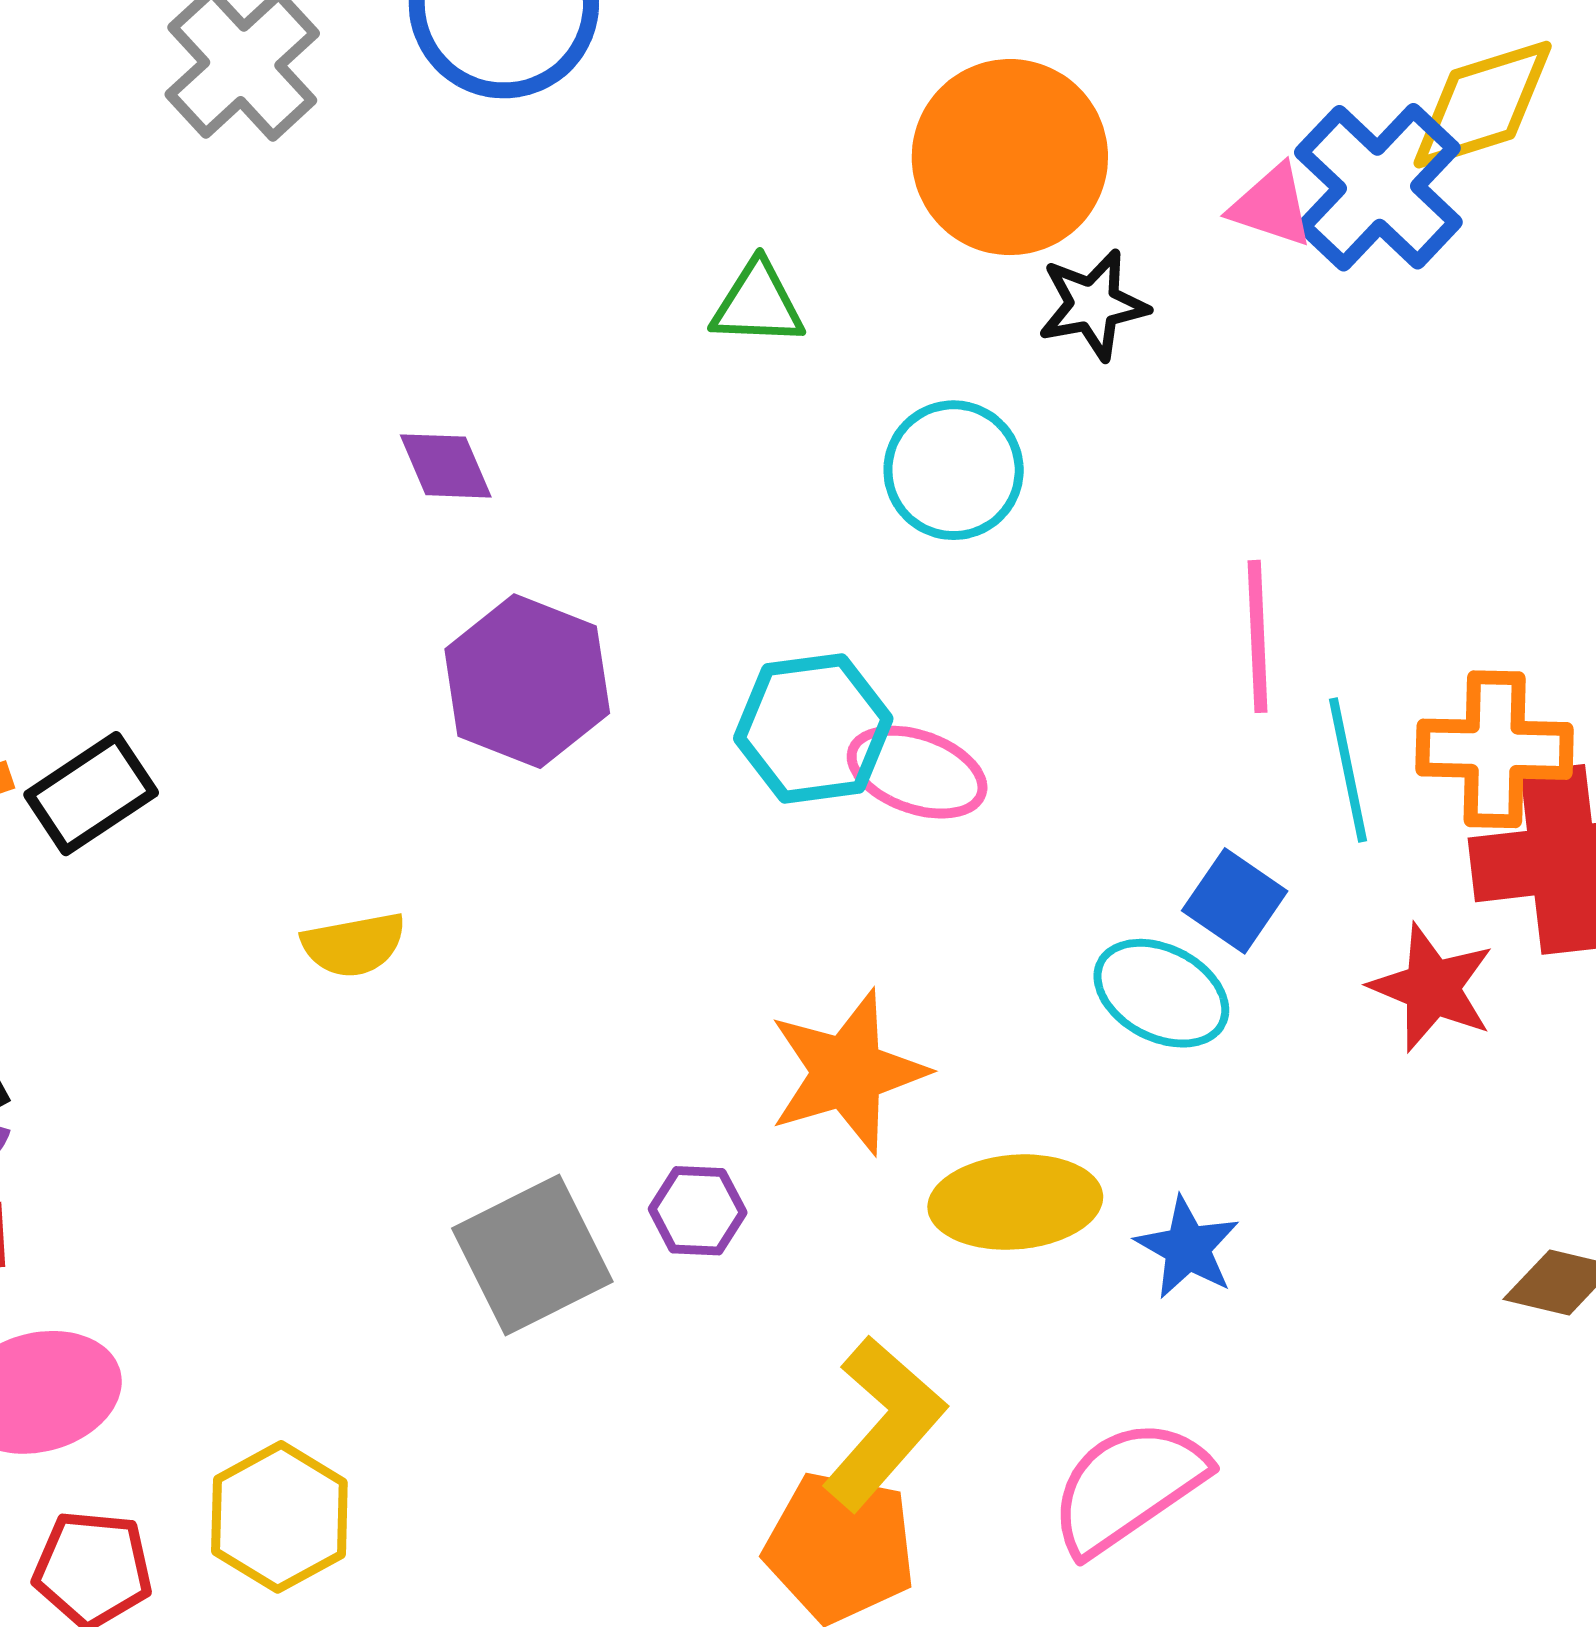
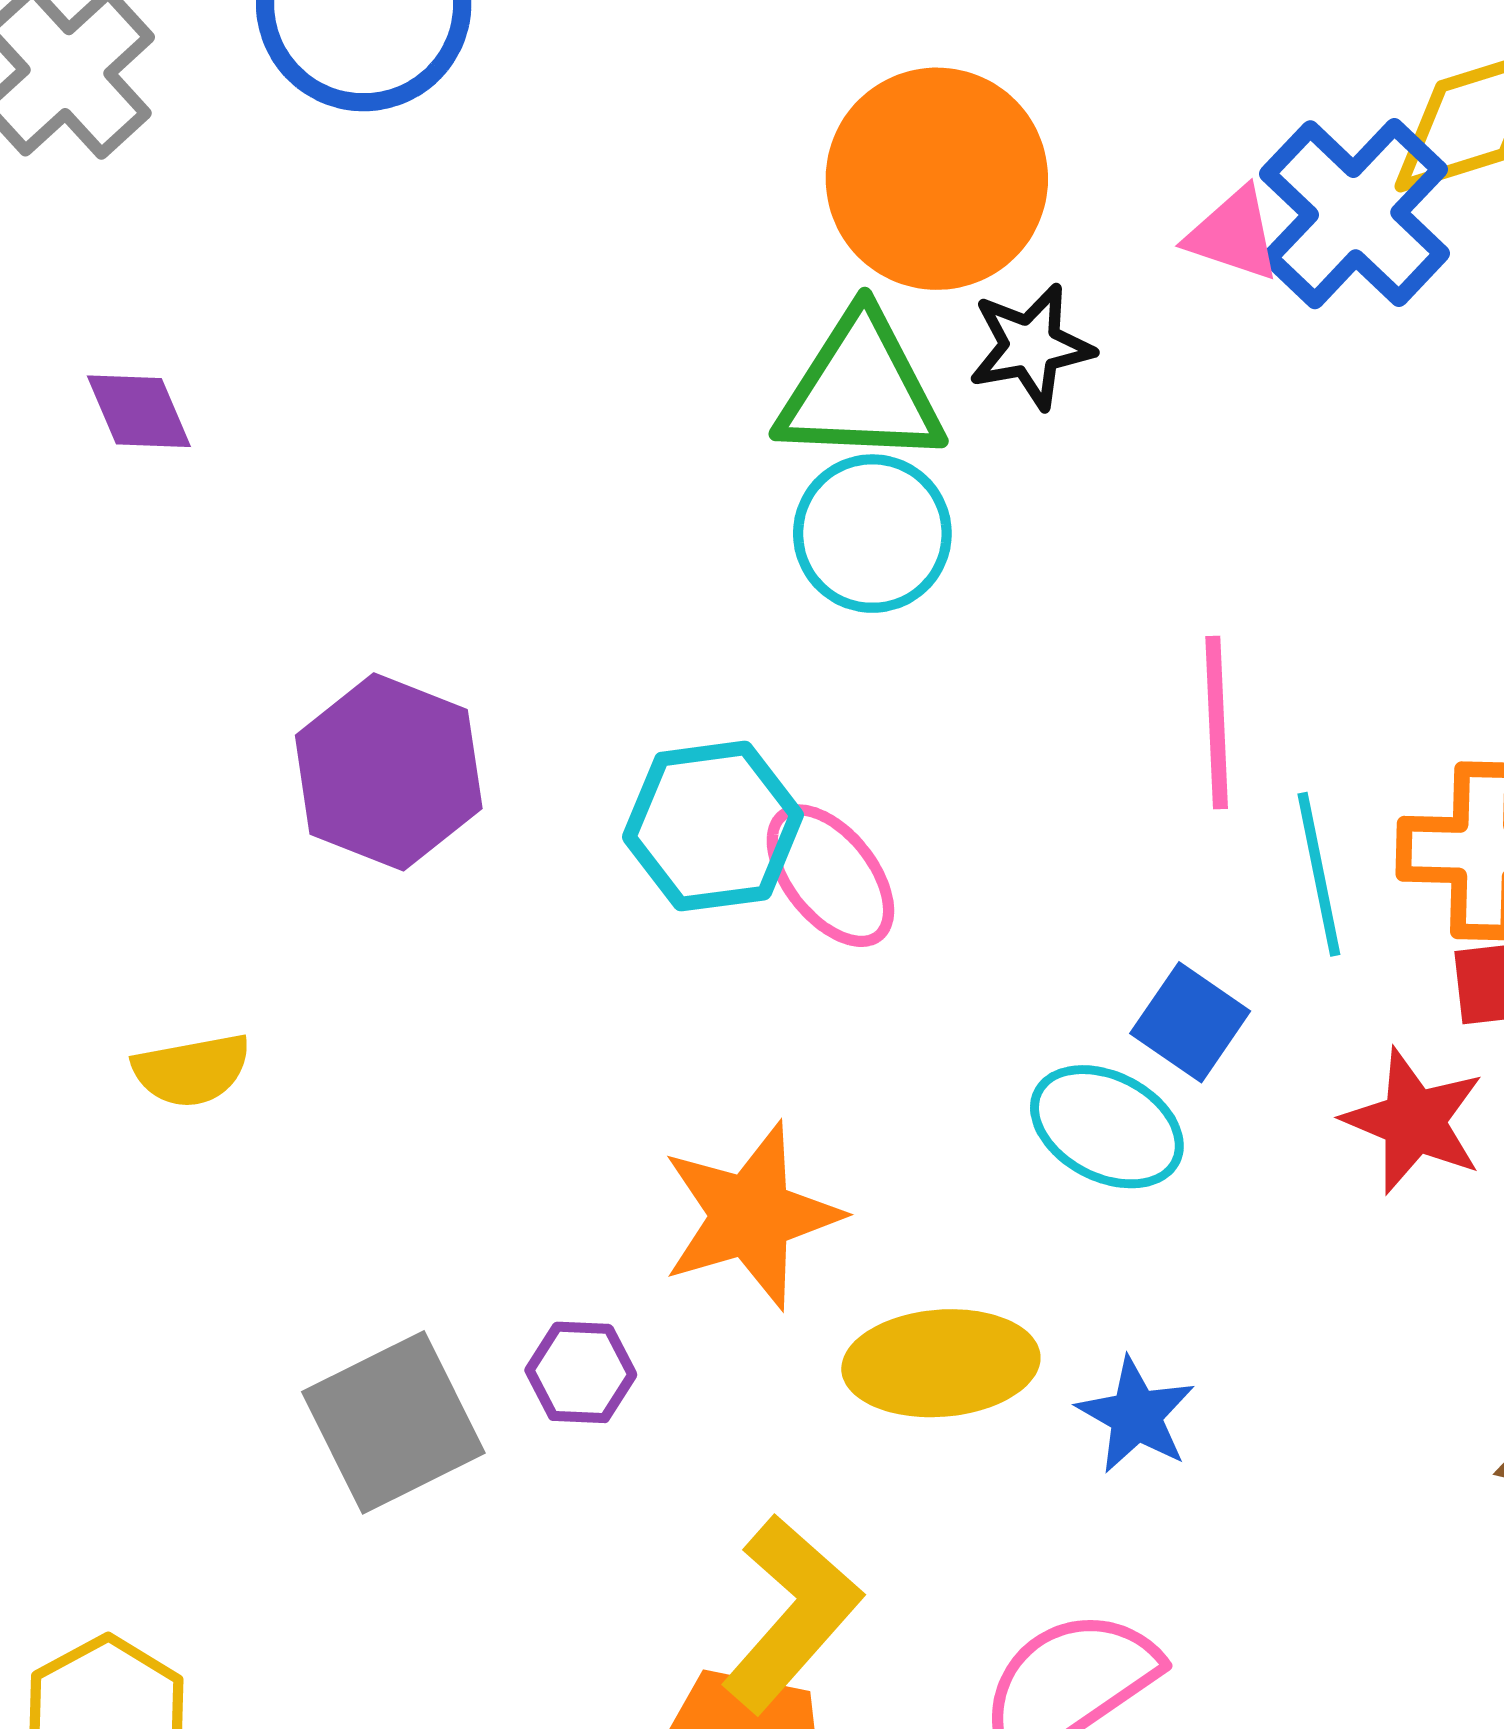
green triangle: (758, 304) -> (861, 390), moved, size x1.6
purple diamond: (446, 466) -> (139, 411), moved
pink ellipse: (917, 772) -> (830, 876), turned 32

